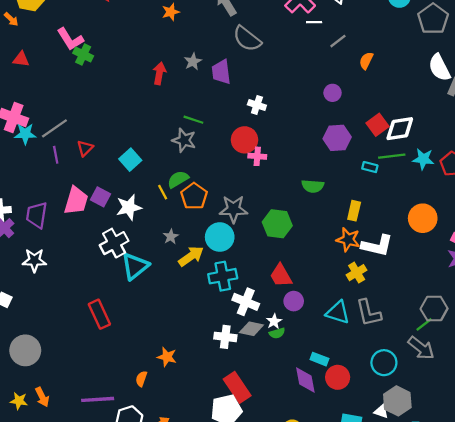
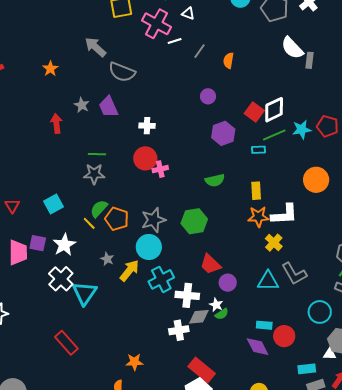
cyan square: (130, 160) -> (54, 204), turned 30

